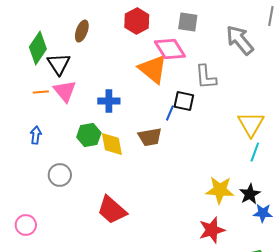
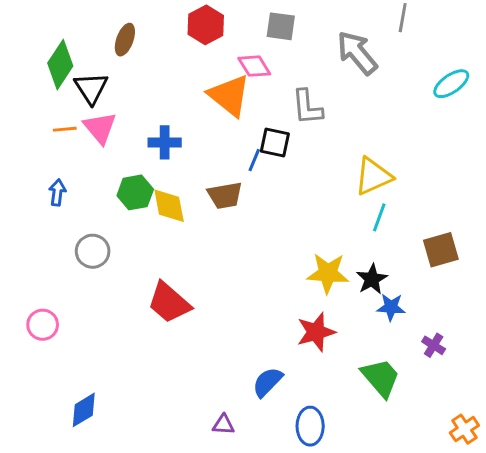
pink diamond: (170, 49) -> (254, 66), size x0.7
yellow triangle: (251, 124) -> (373, 176), turned 36

